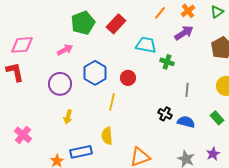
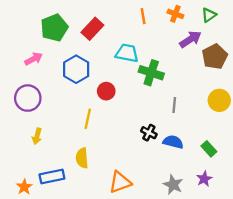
orange cross: (188, 11) -> (175, 14), turned -32
orange line: (160, 13) -> (143, 16), turned -48
purple arrow: (184, 33) -> (190, 39), moved
green cross: (167, 62) -> (151, 73), size x1.5
blue hexagon: (95, 73) -> (76, 69), moved
green rectangle: (217, 118) -> (209, 149), moved

